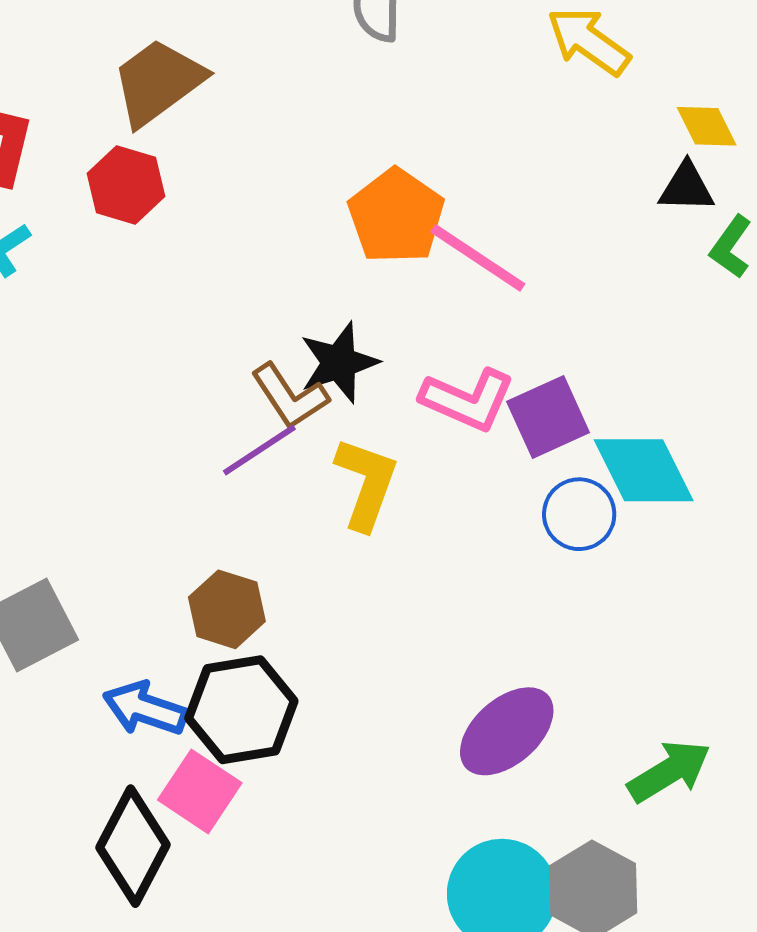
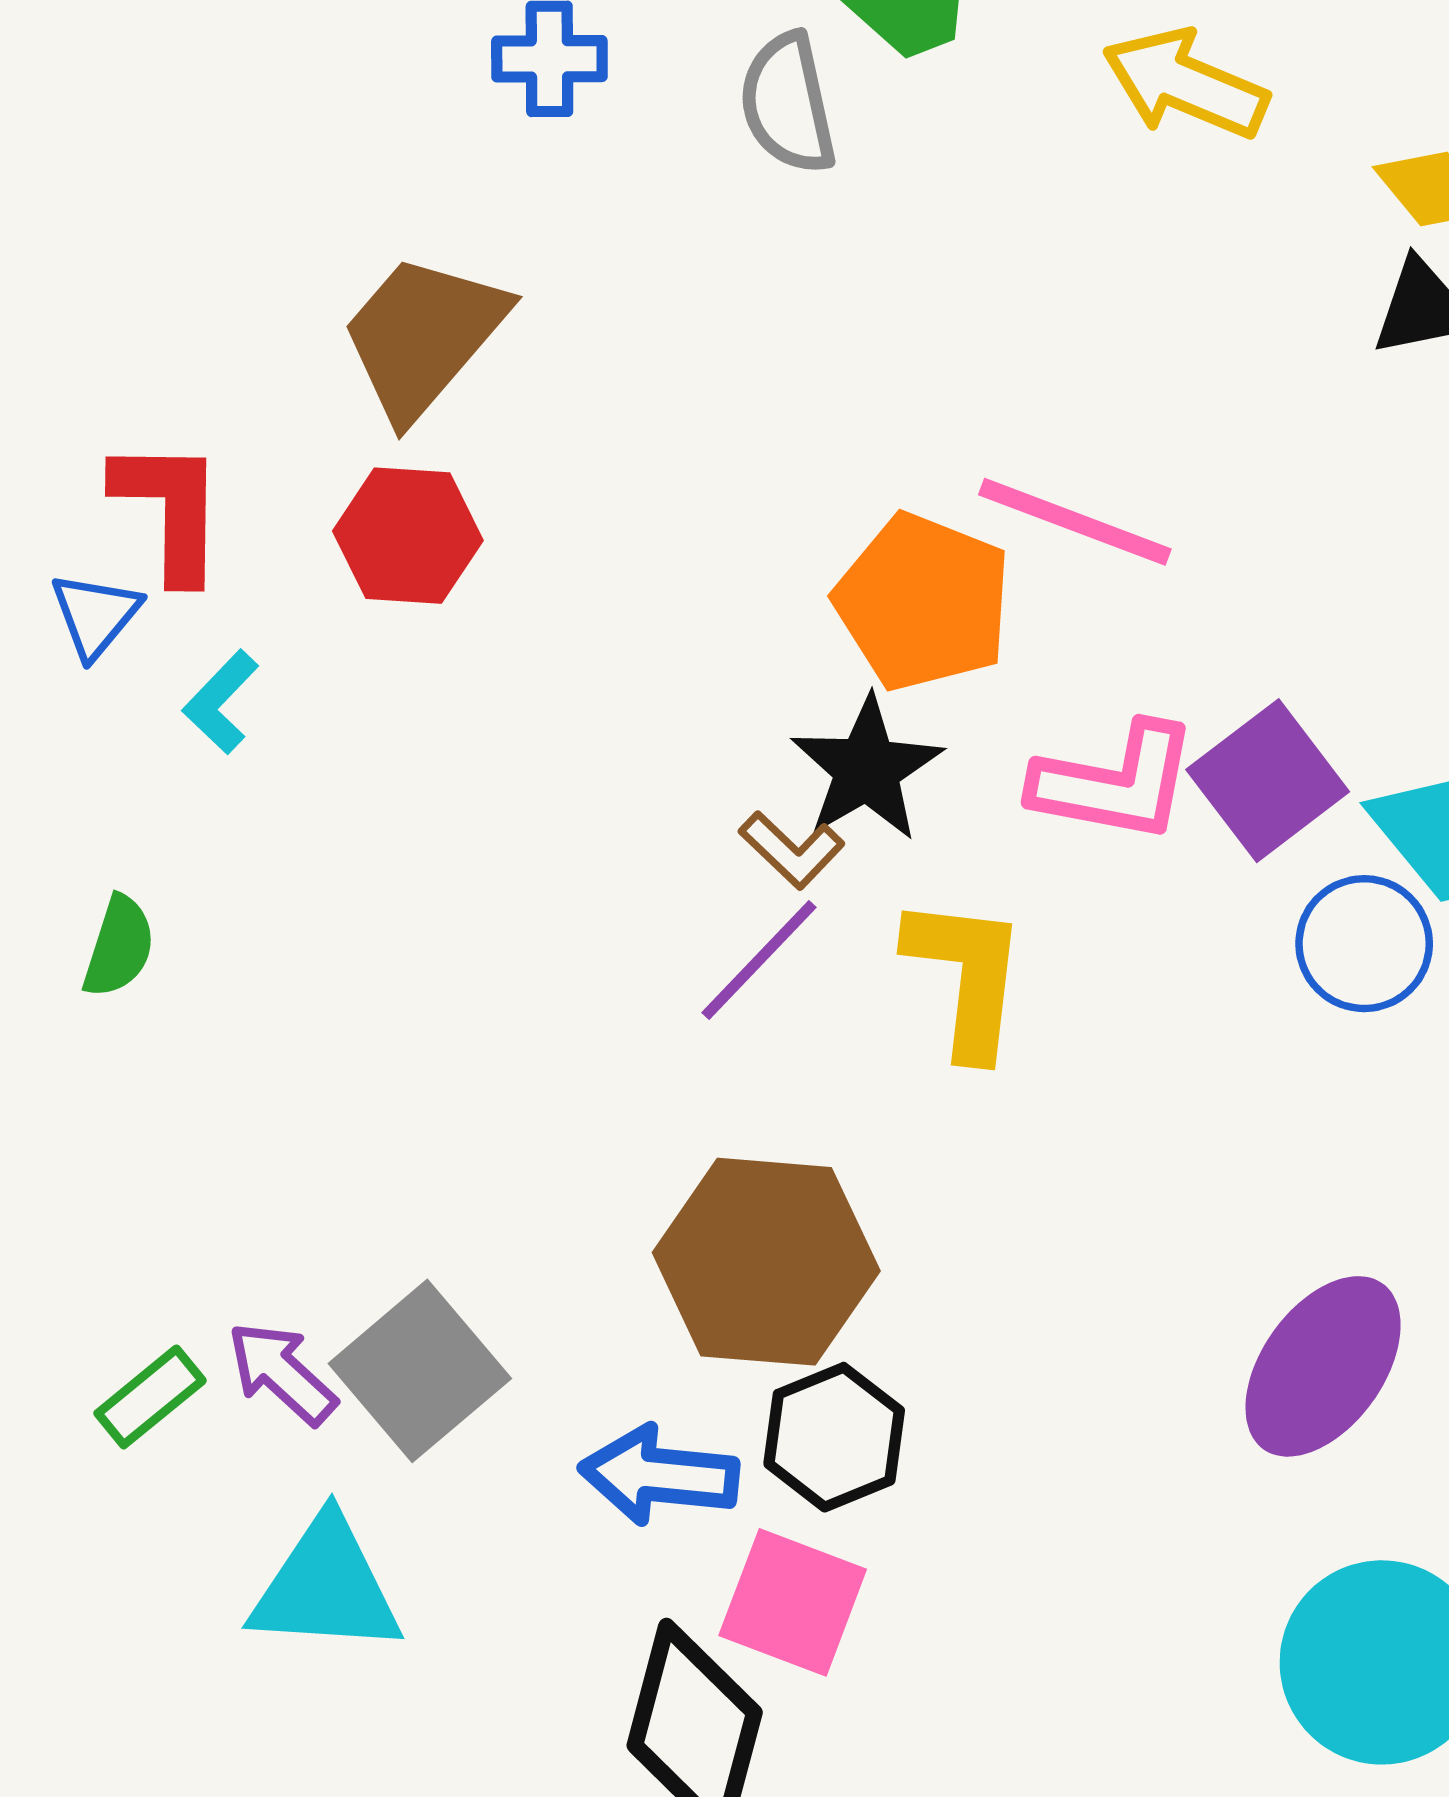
orange pentagon: (396, 216) -> (923, 602), moved
brown L-shape: (290, 396) -> (792, 850), size x0.7
brown hexagon: (227, 609) -> (766, 1262), size x1.5
black hexagon: (241, 710) -> (834, 1437), size x0.7

